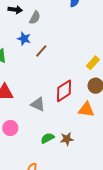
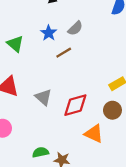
gray semicircle: (35, 18) -> (75, 28), moved
gray triangle: (38, 104) -> (43, 97), moved

